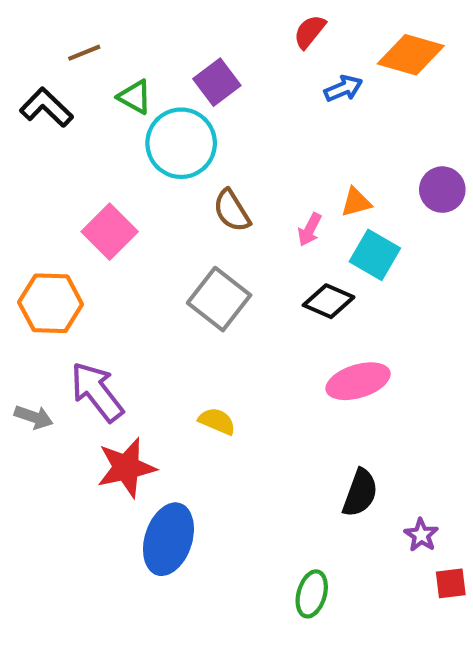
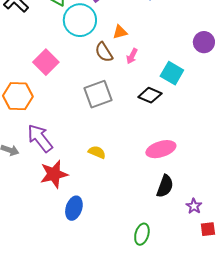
orange triangle: (356, 202) -> (120, 32), moved
pink arrow: (310, 230) -> (132, 56), moved
gray square: (219, 299) -> (98, 94), turned 32
pink ellipse: (358, 381) -> (161, 149), moved
blue ellipse: (168, 539) -> (74, 208), size x0.7

